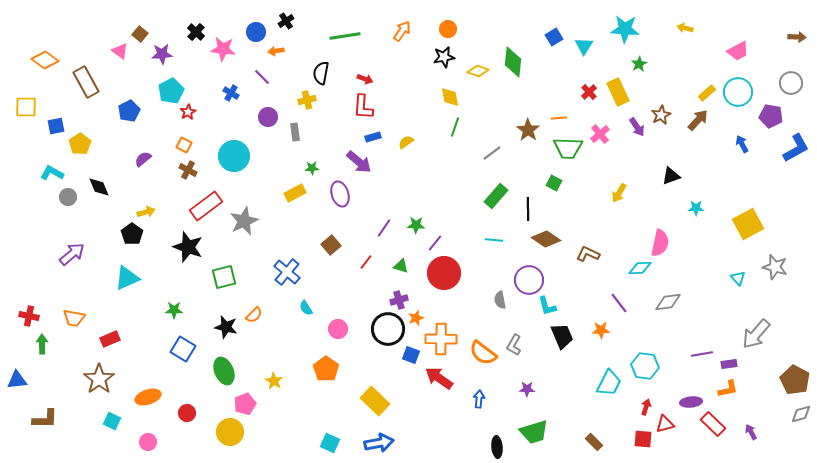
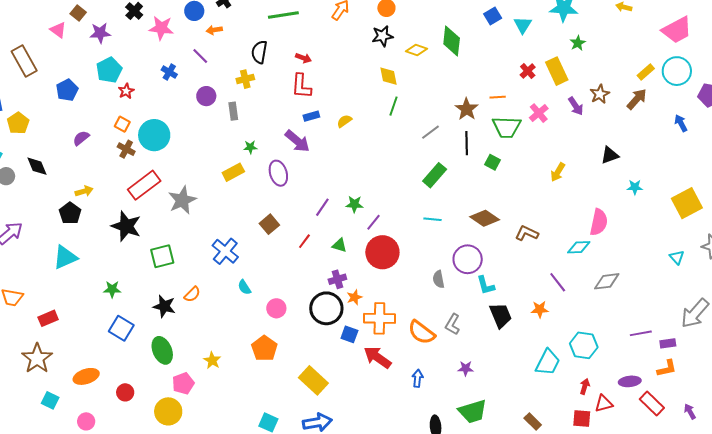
pink trapezoid: (738, 51) -> (677, 30), size x1.4
cyan circle: (234, 156) -> (154, 135), moved
black line: (528, 209) -> (467, 143), moved

